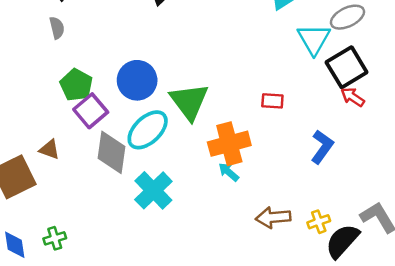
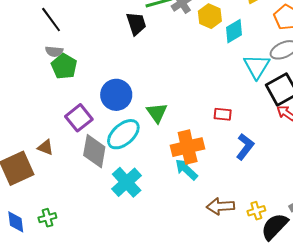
gray semicircle: (57, 28) -> (54, 51), turned 108
green pentagon: (76, 85) -> (64, 66), moved
green triangle: (189, 101) -> (157, 113), size x0.7
blue L-shape: (322, 147) -> (245, 147), moved
cyan arrow: (229, 172) -> (186, 169), size x1.4

